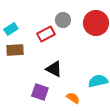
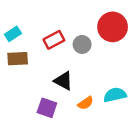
gray circle: (63, 20) -> (82, 44), moved
orange semicircle: (73, 98) -> (86, 103), moved, turned 112

